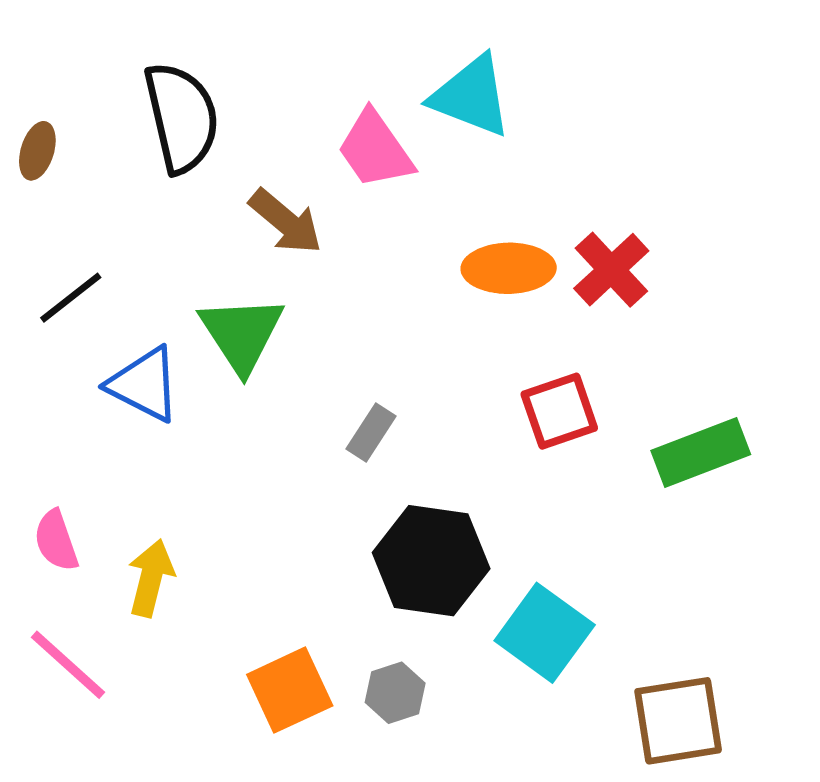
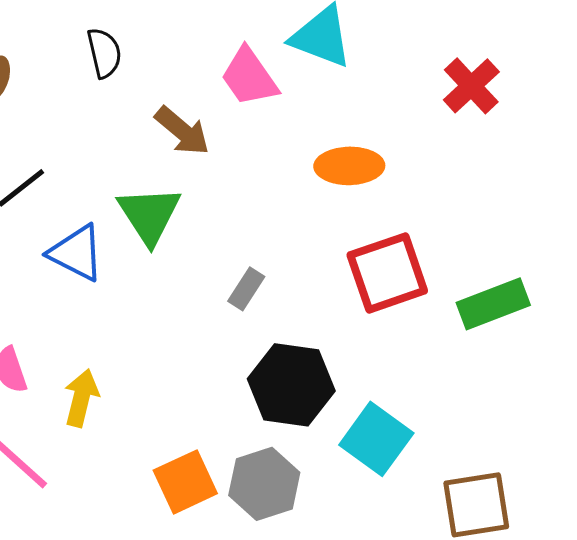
black semicircle: (182, 117) -> (104, 53), size x0.6
red cross: (611, 270) -> (471, 86), moved
red square: (559, 411) -> (387, 273), size x1.4
gray hexagon: (395, 693) -> (264, 484), size x1.6

